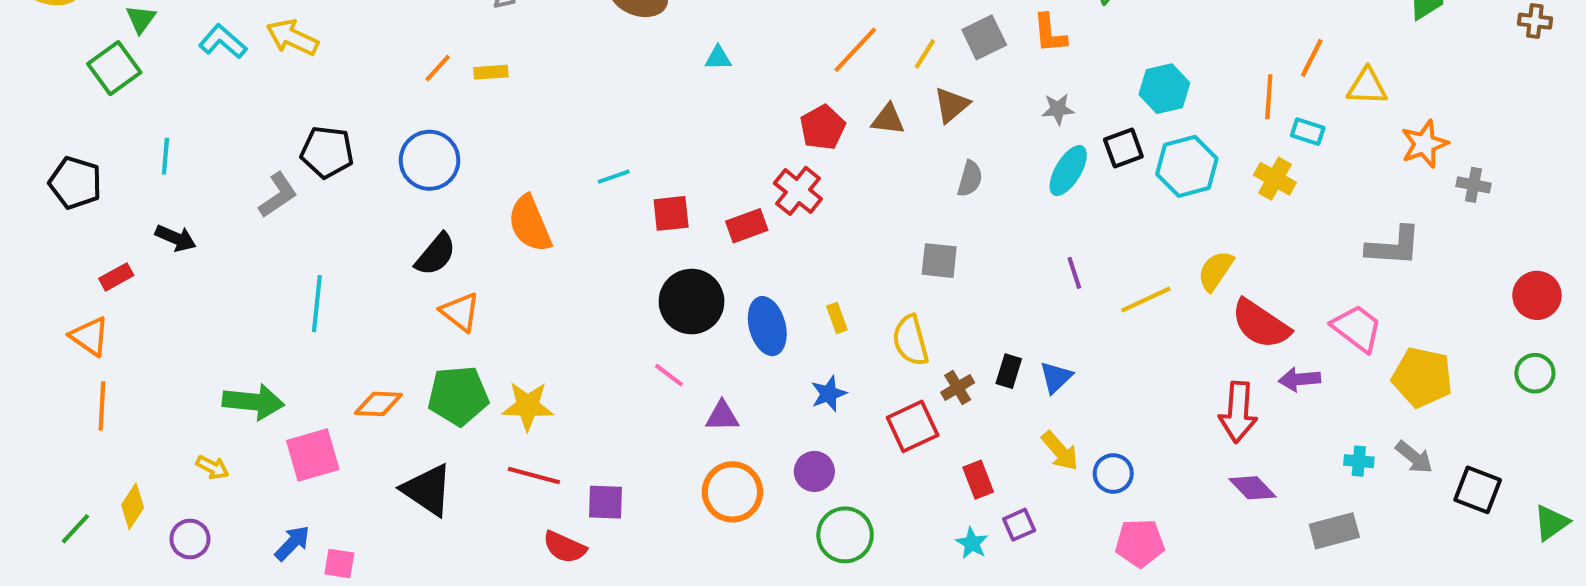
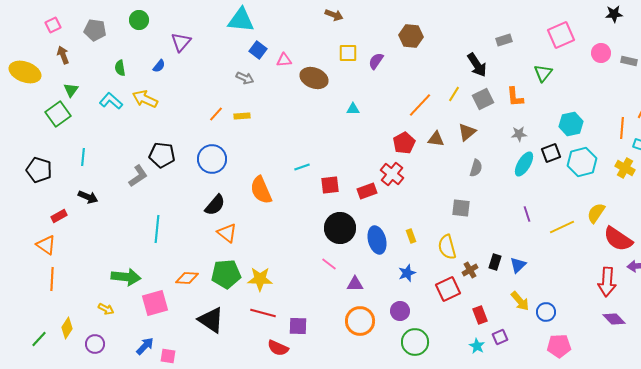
yellow line: (925, 54) -> (454, 94), moved

